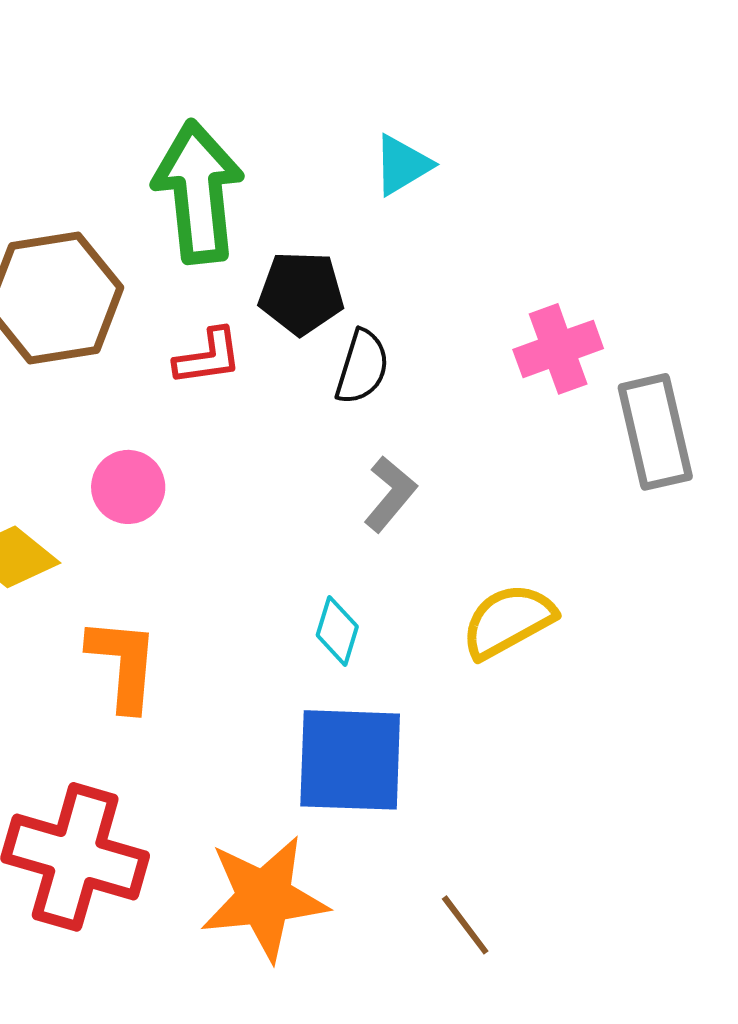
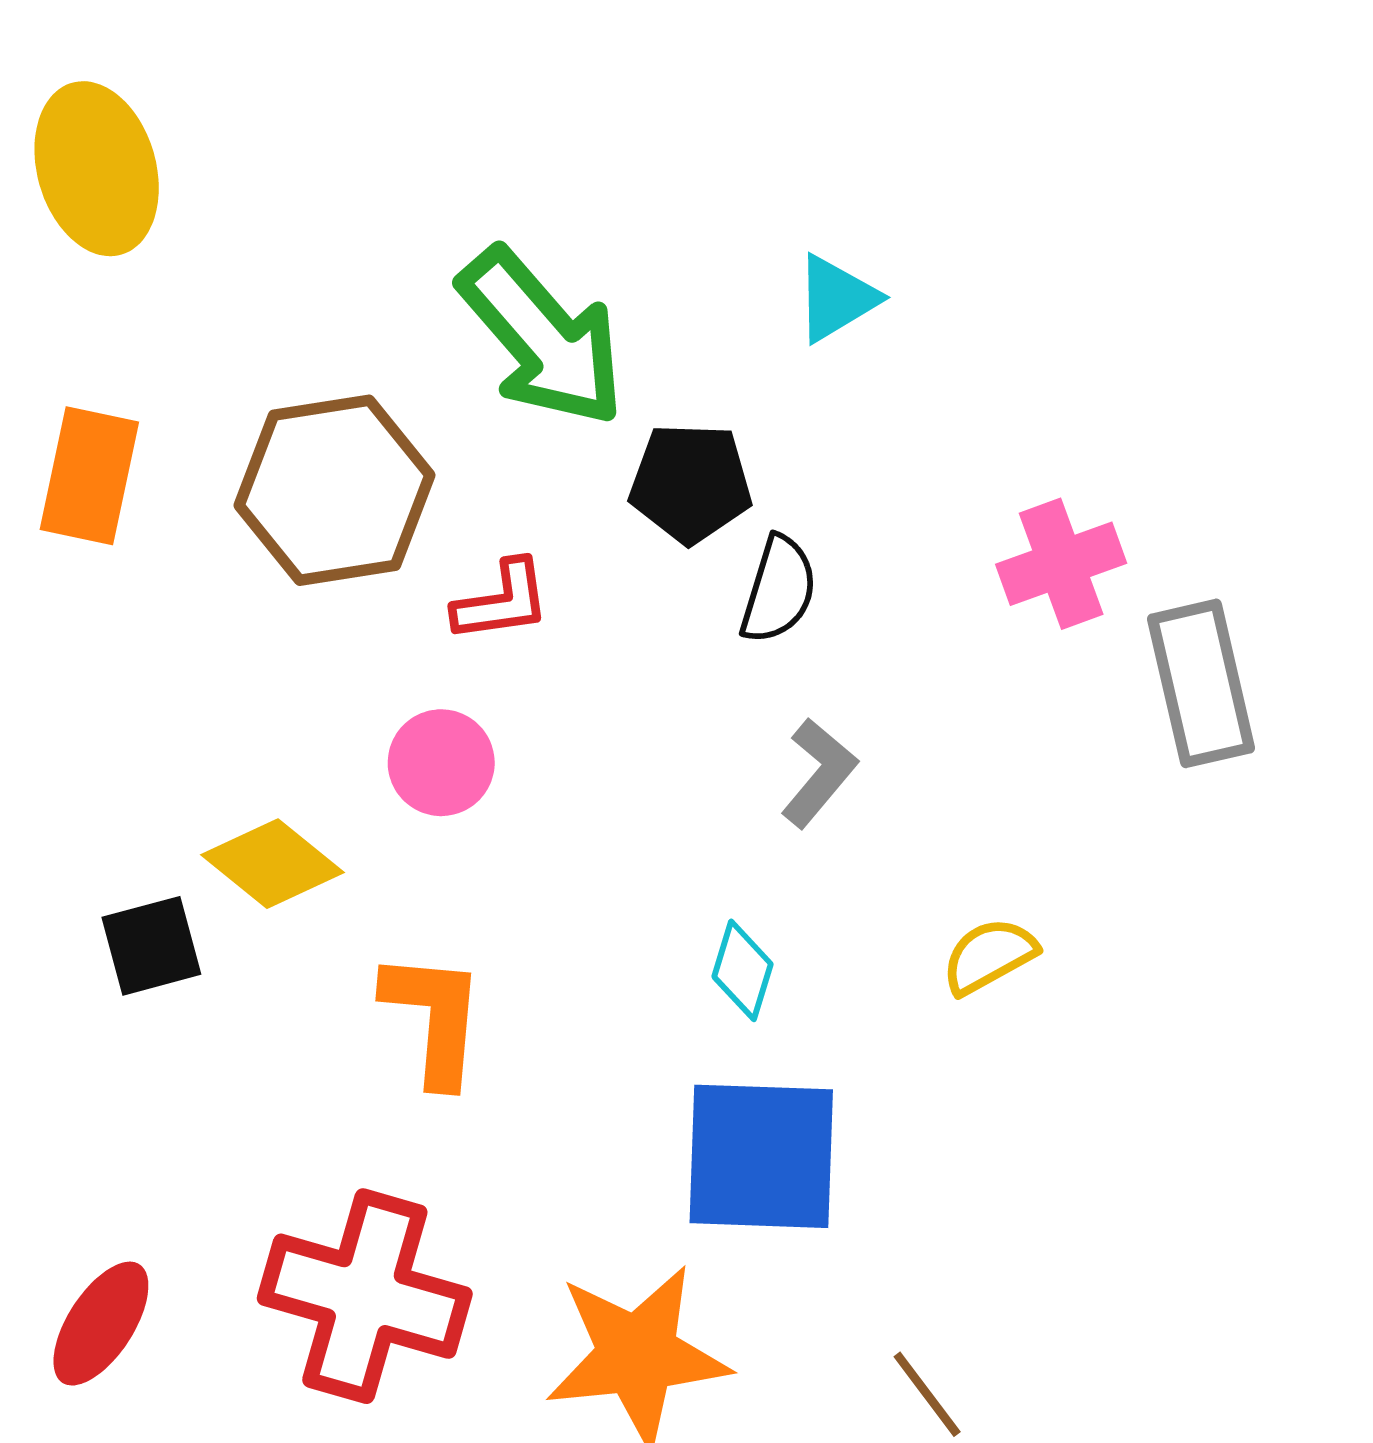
green arrow: (198, 192) -> (542, 337), turned 145
red L-shape: (208, 357) -> (502, 601), moved
yellow semicircle: (508, 621) -> (989, 956), size x0.7

